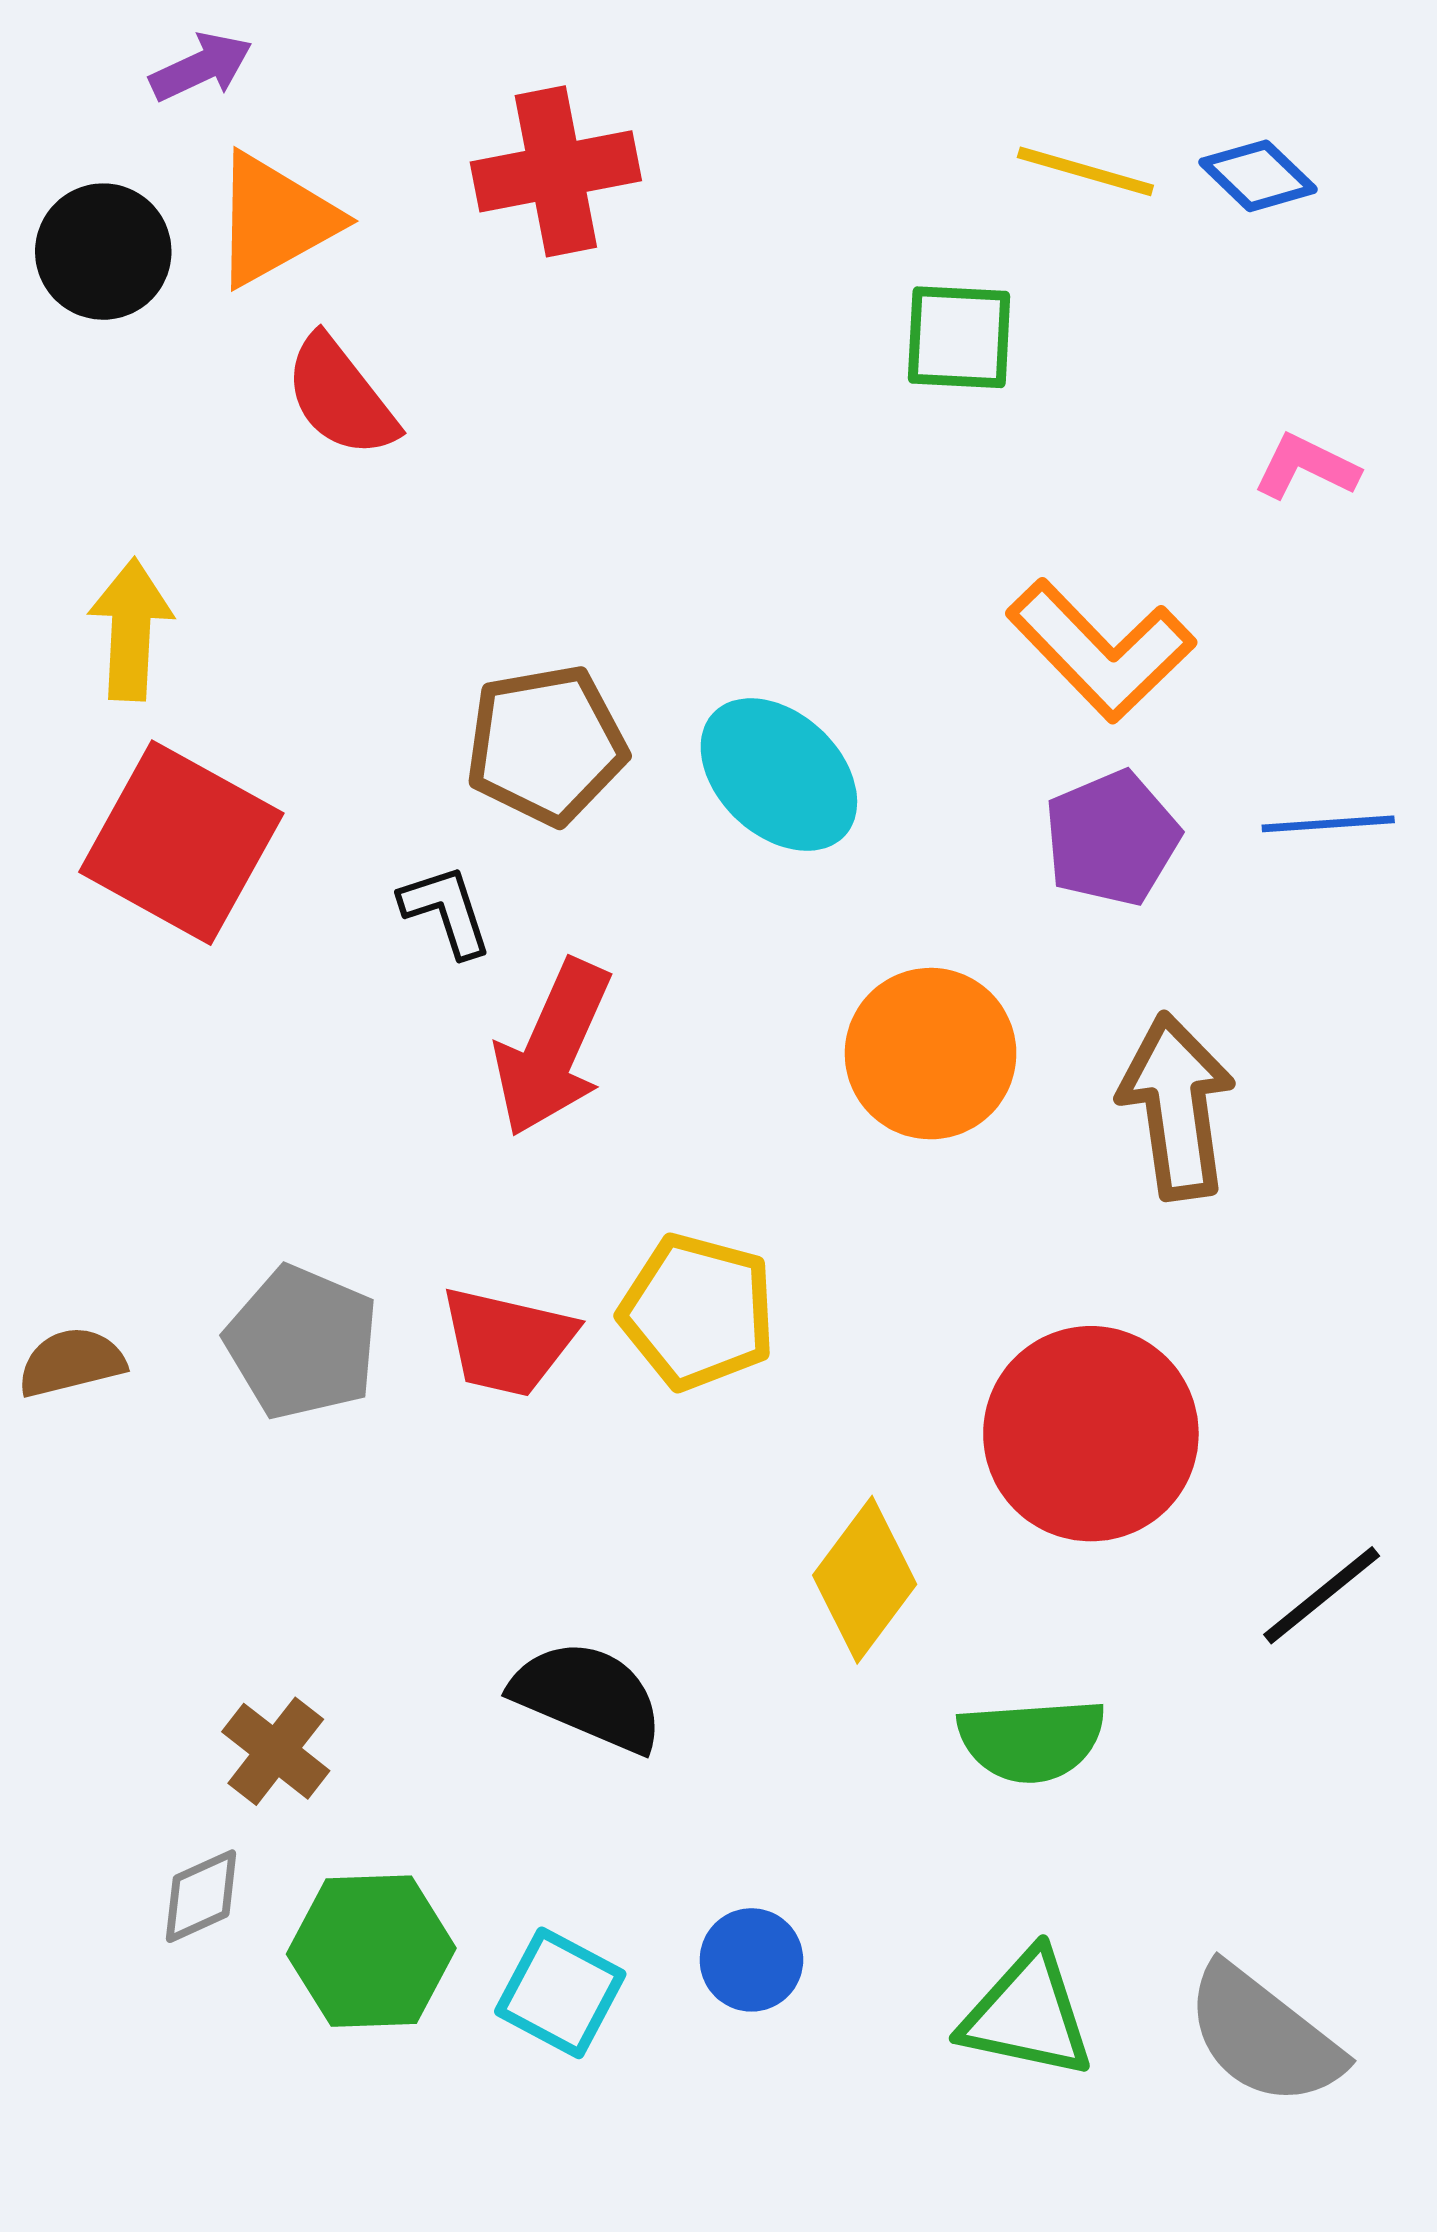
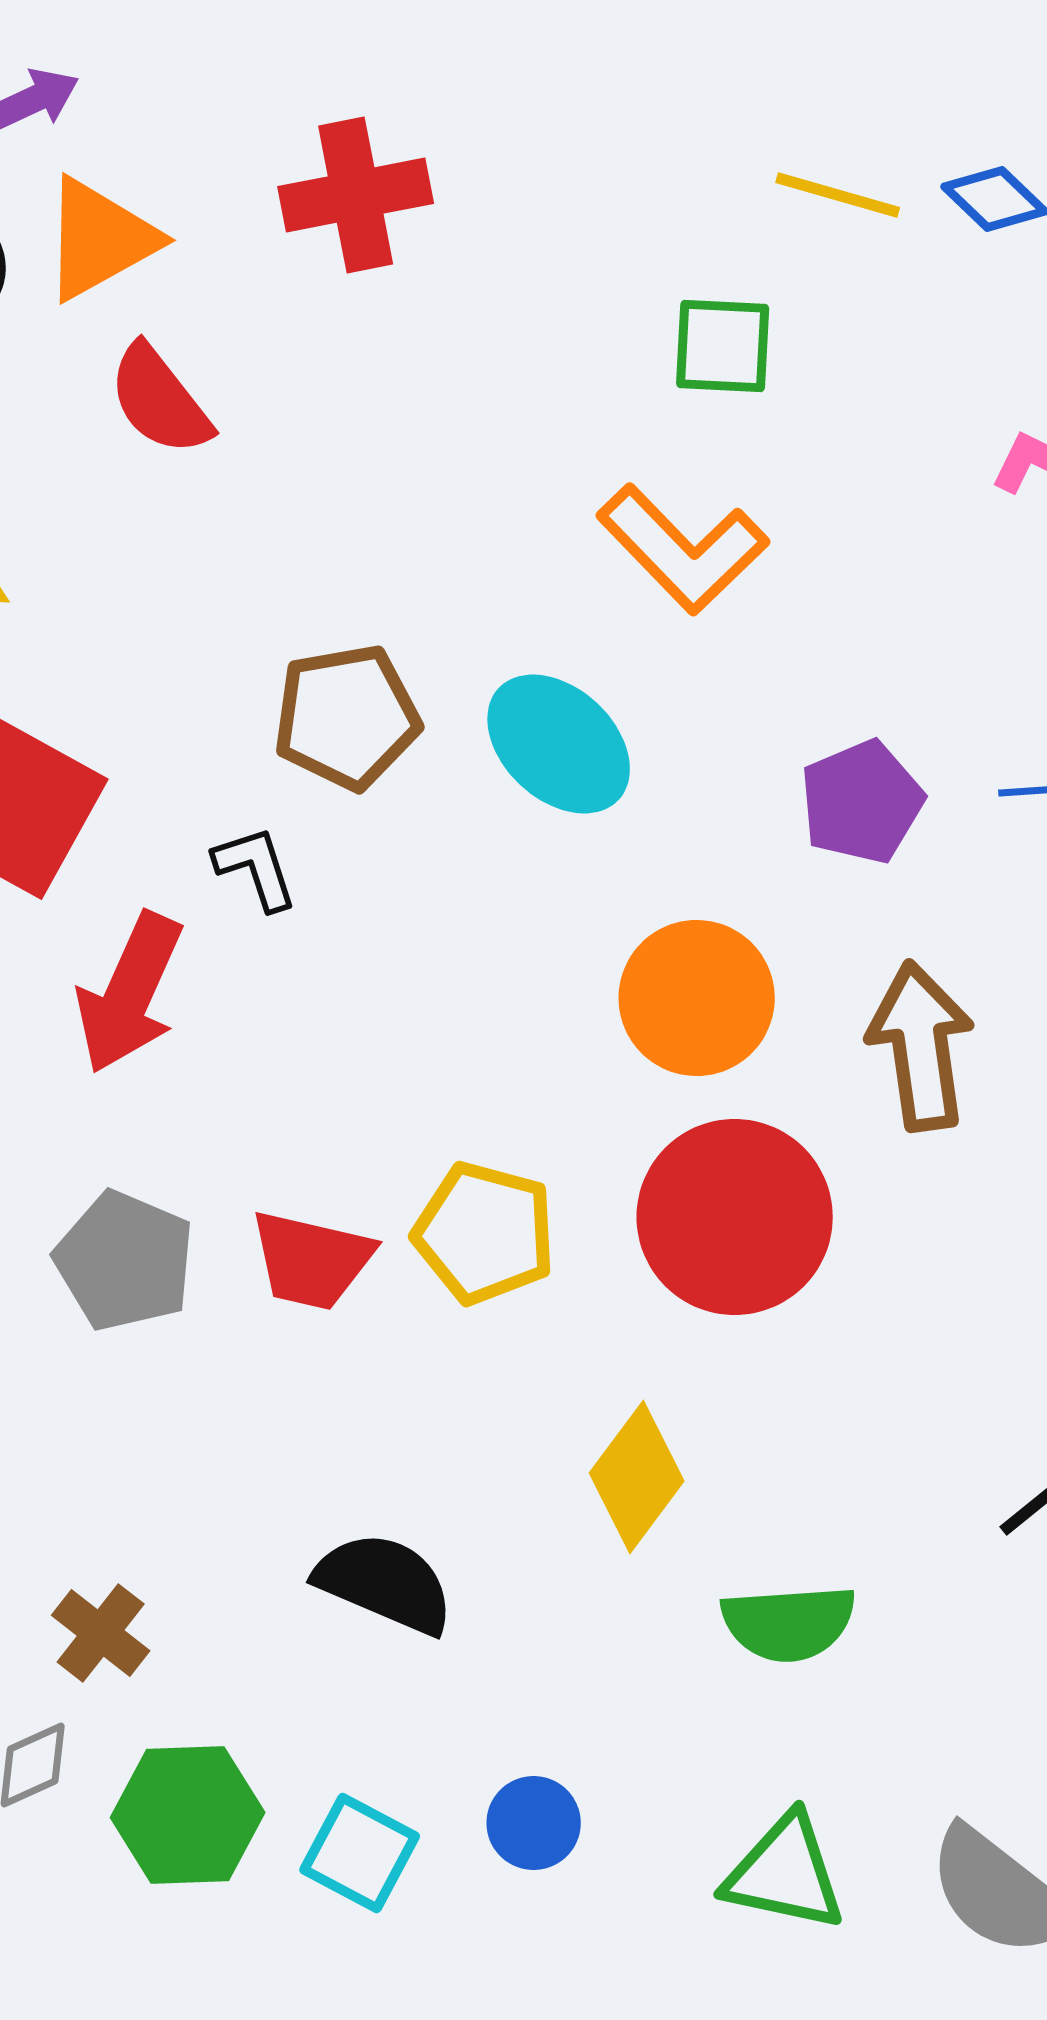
orange L-shape: (1101, 650) -> (683, 549), moved
red arrow: (553, 1048) -> (130, 993), moved
red circle: (1091, 1434) -> (735, 1217), moved

